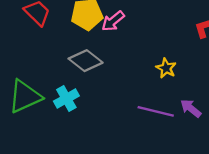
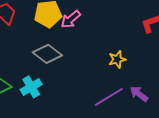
yellow star: (166, 68) -> (117, 59), turned 30
purple line: (156, 111) -> (109, 97), turned -44

